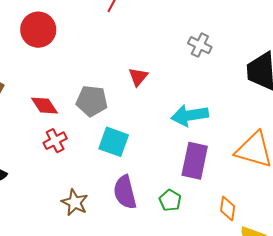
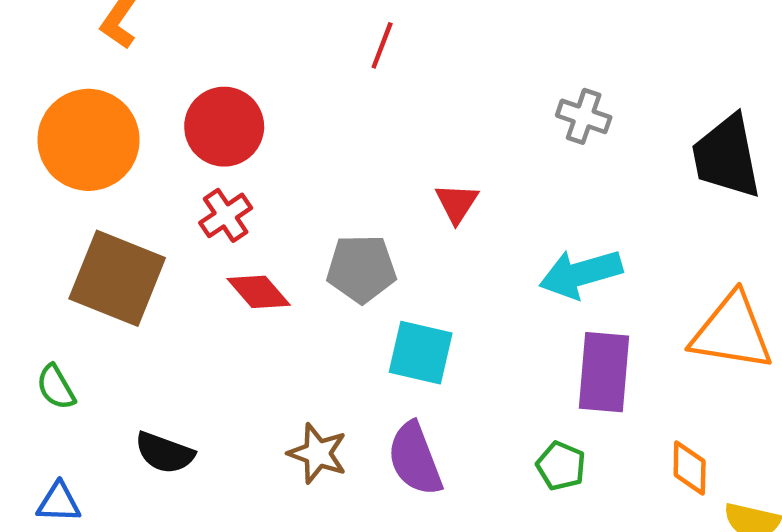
red cross: (55, 141) -> (226, 215), moved
purple semicircle: (125, 192) -> (415, 459), moved
brown star: (75, 202) -> (318, 453), moved

